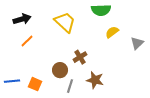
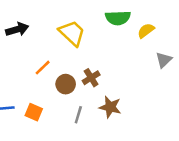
yellow semicircle: (112, 32) -> (146, 31), moved
orange line: (27, 41) -> (43, 68), moved
brown circle: (60, 70) -> (66, 84), moved

